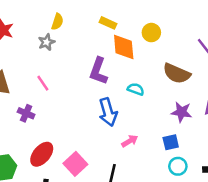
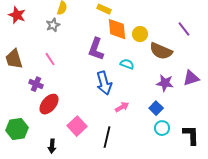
yellow circle: (151, 33) -> (140, 34), moved
blue square: (171, 142) -> (156, 108), turned -32
red ellipse: (42, 154) -> (49, 104), moved

